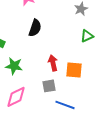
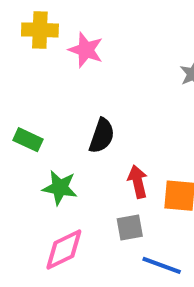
black semicircle: (35, 28) -> (102, 136), moved

